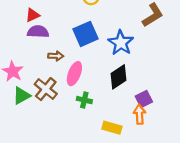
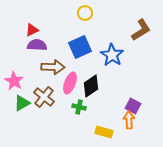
brown arrow: (56, 56) -> (53, 67), size x1.6
black diamond: (119, 77) -> (91, 86), moved
purple square: (144, 99) -> (133, 106), turned -35

